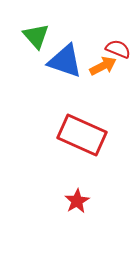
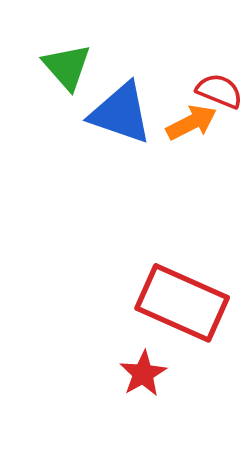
red rectangle: (82, 135) -> (182, 303), moved

